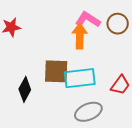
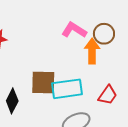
orange arrow: (80, 36) -> (92, 51), moved

